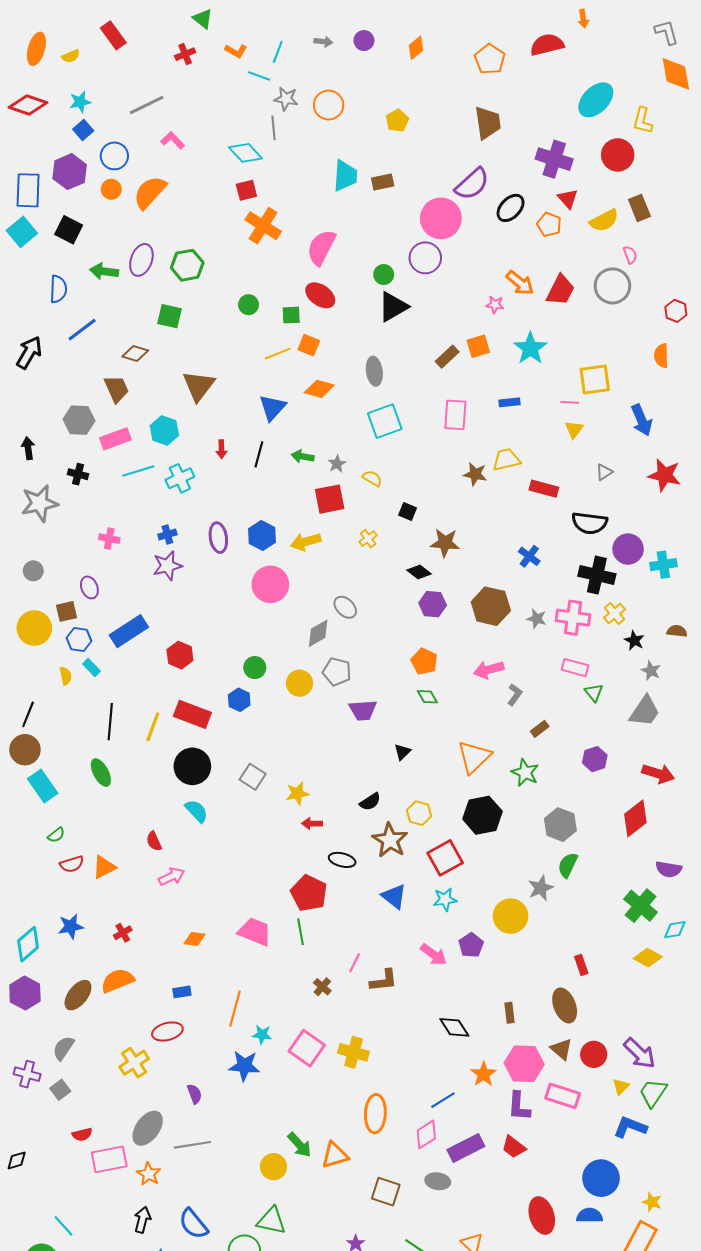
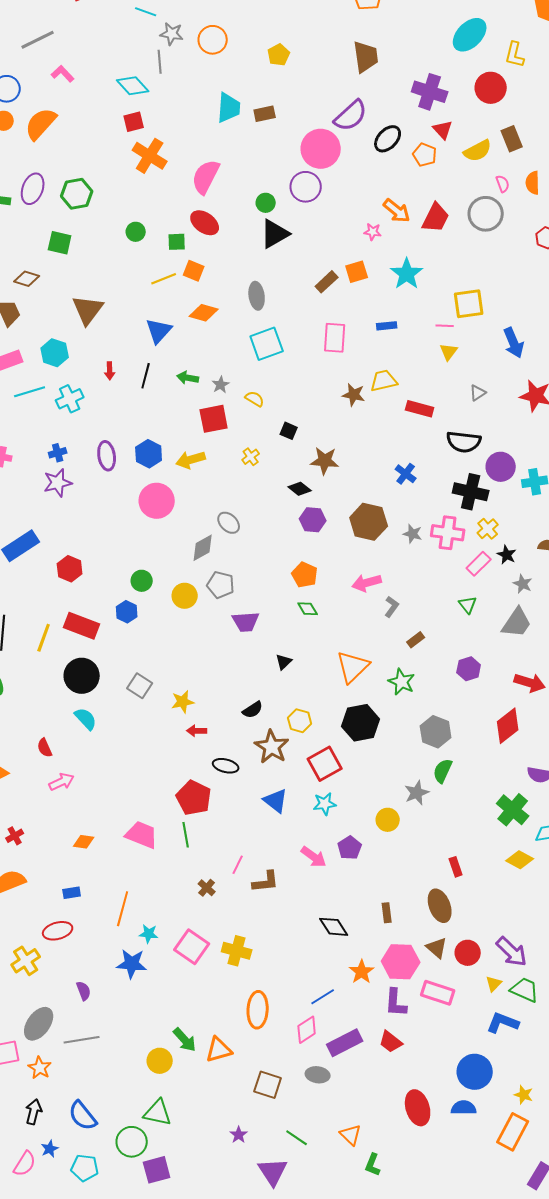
orange semicircle: (661, 356) -> (533, 183), moved
pink rectangle: (575, 668) -> (479, 564), moved, turned -60
yellow circle: (511, 916) -> (388, 820), size x0.7
green trapezoid: (653, 1093) -> (525, 990), turned 80

